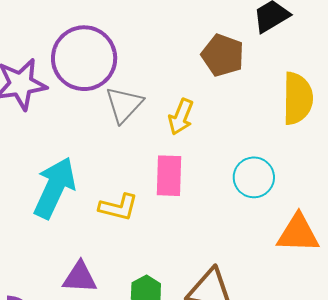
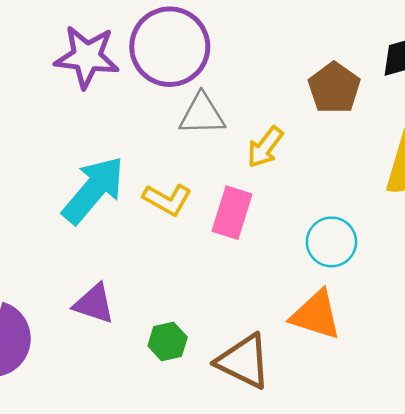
gray triangle: (124, 105) -> (202, 114), turned 30
yellow L-shape: (118, 207) -> (167, 199), moved
orange triangle: (298, 233) -> (316, 315), moved

